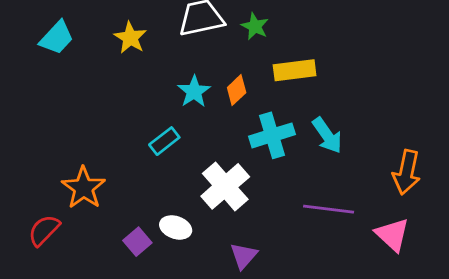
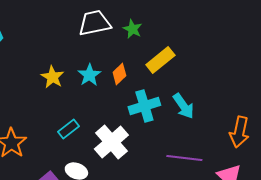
yellow star: (130, 38) -> (52, 77), moved
yellow rectangle: (295, 70) -> (160, 60), turned -32
cyan rectangle: (164, 141) -> (68, 129), moved

